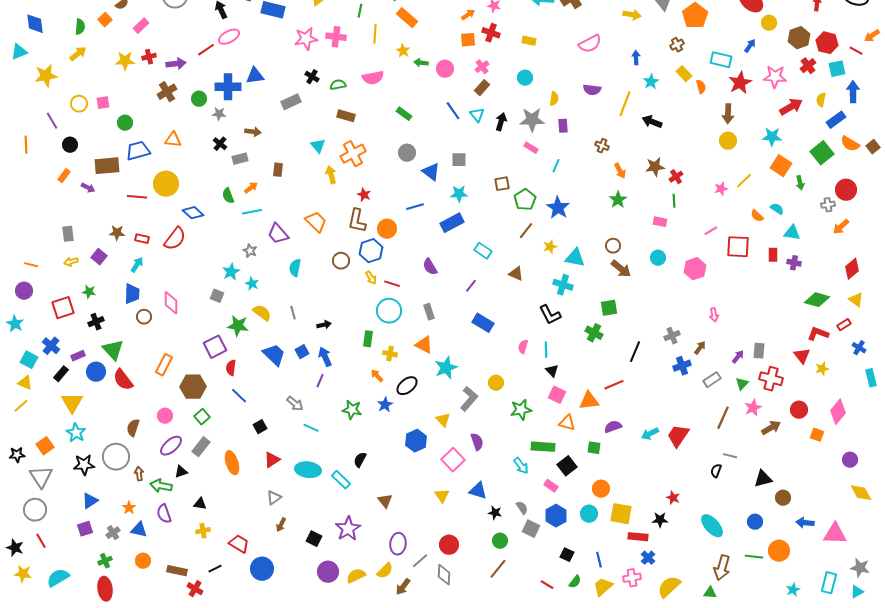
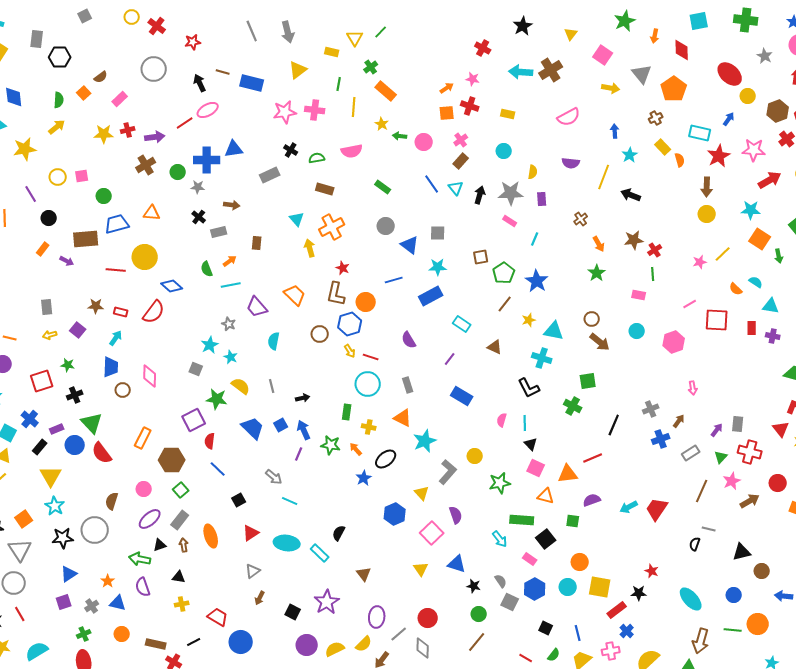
brown cross: (602, 146) -> (581, 219), turned 32
green star: (352, 410) -> (331, 445), moved
brown arrow: (139, 474) -> (184, 545), moved
red rectangle: (638, 537) -> (617, 610), turned -42

